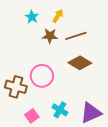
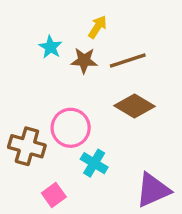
cyan star: (32, 17) -> (50, 47), moved
cyan cross: (60, 110) -> (94, 163), moved

